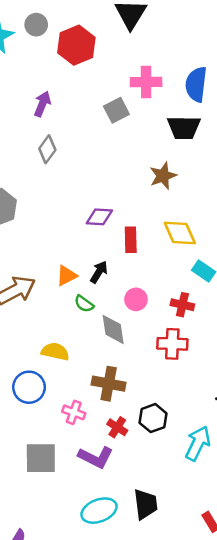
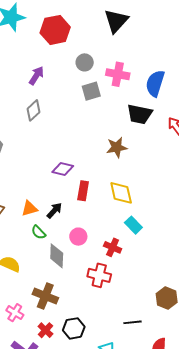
gray circle: (36, 25) -> (85, 62), moved
red hexagon: (76, 45) -> (55, 30), moved

